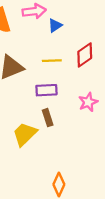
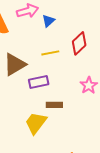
purple rectangle: (46, 90) -> (39, 82), moved
brown rectangle: (48, 118) -> (54, 105), turned -63

